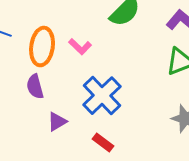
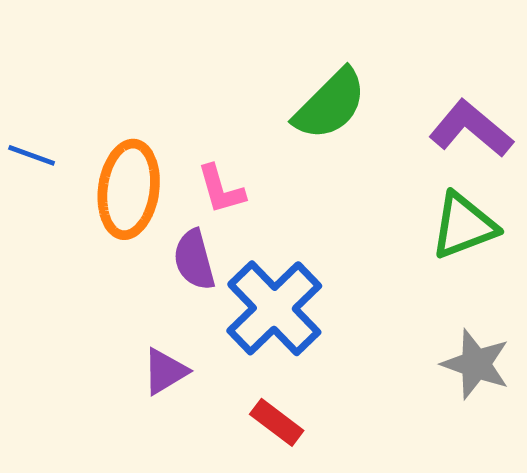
pink L-shape: (80, 47) -> (221, 189), turned 30
purple semicircle: (35, 87) -> (194, 260), moved

